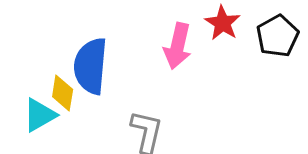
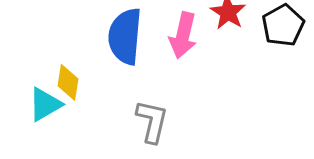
blue semicircle: (91, 66) -> (125, 36), moved

